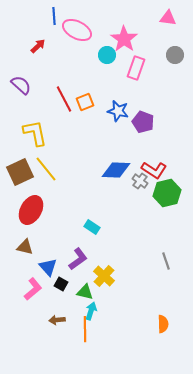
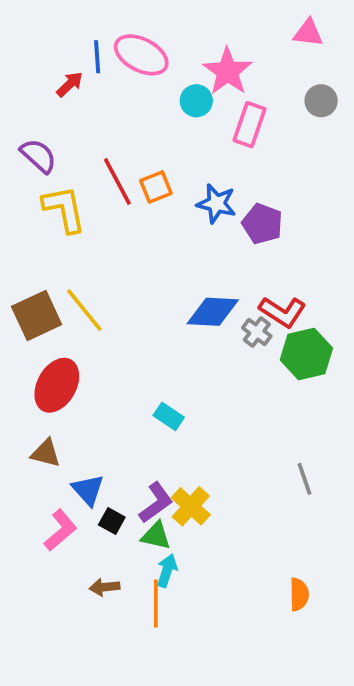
blue line: (54, 16) -> (97, 57), moved
yellow L-shape: (35, 133) -> (64, 209), moved
purple L-shape: (78, 259) -> (156, 503), moved

